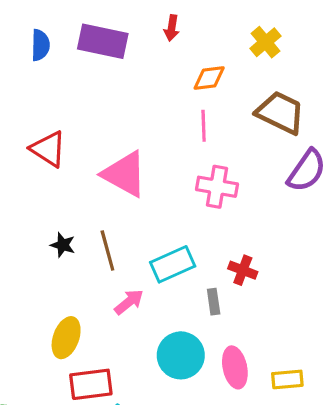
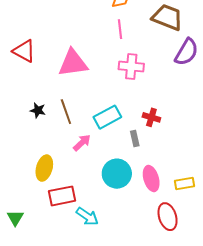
pink triangle: (125, 174) -> (73, 63), turned -32

